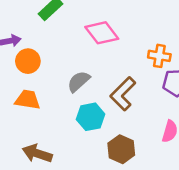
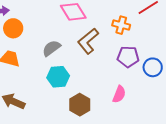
orange cross: (159, 56) -> (121, 25), moved
brown L-shape: (123, 94) -> (88, 41), moved

